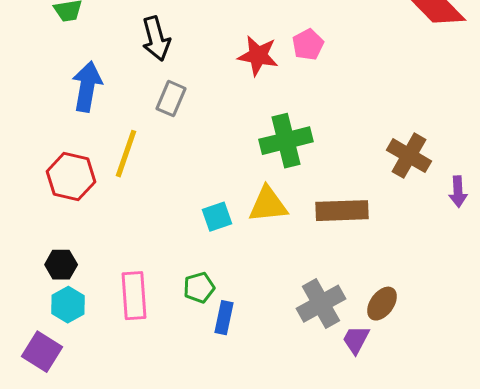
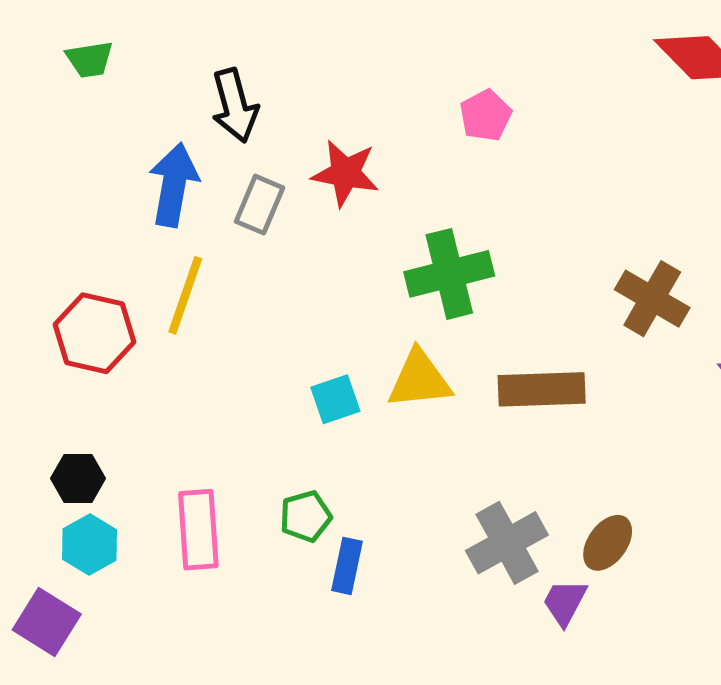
red star: (258, 56) -> (345, 173), moved
blue arrow: (87, 87) -> (174, 185), moved

